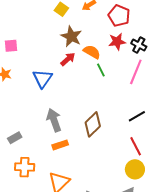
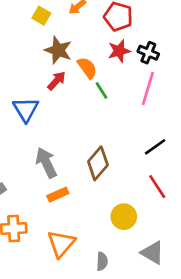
orange semicircle: (92, 52) -> (87, 68), turned 30
yellow circle: (135, 169) -> (124, 217), moved

